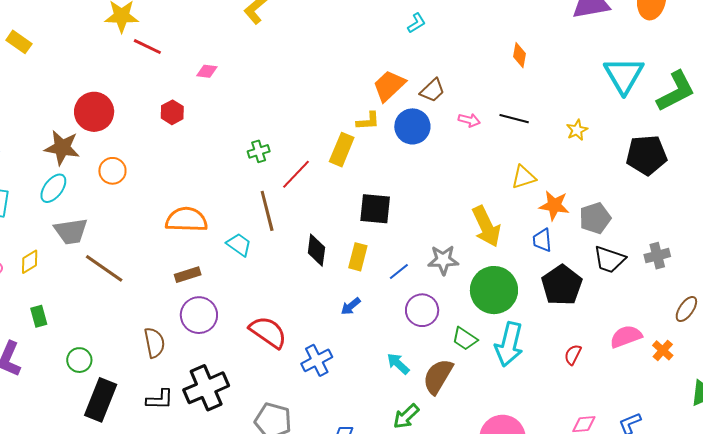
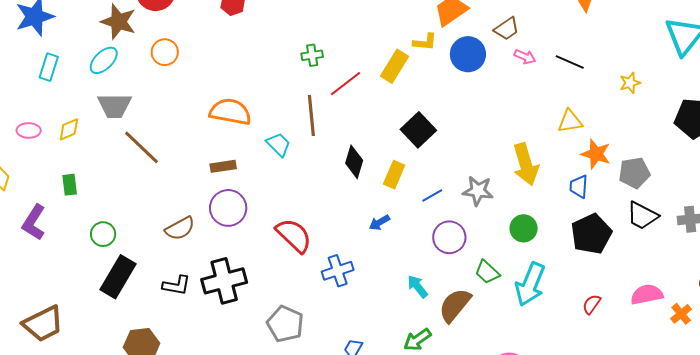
brown trapezoid: (432, 90) -> (507, 29), moved
black square: (375, 209) -> (418, 130), turned 32
green circle: (494, 290) -> (524, 228), size x0.6
brown semicircle: (154, 343) -> (180, 228), turned 64

